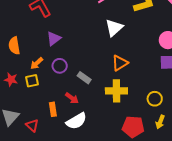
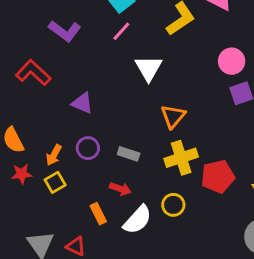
purple triangle: (54, 39) -> (82, 103), moved, turned -42
red star: (11, 80) -> (22, 174), moved
yellow circle: (155, 99) -> (173, 205), moved
red pentagon: (133, 127) -> (218, 176), moved

